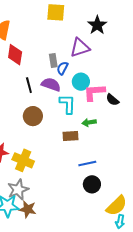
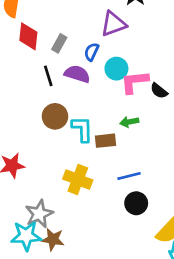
gray rectangle: (53, 60) -> (59, 43), moved, turned 40
cyan L-shape: (68, 104) -> (82, 129), moved
yellow cross: (23, 160) -> (78, 180), moved

